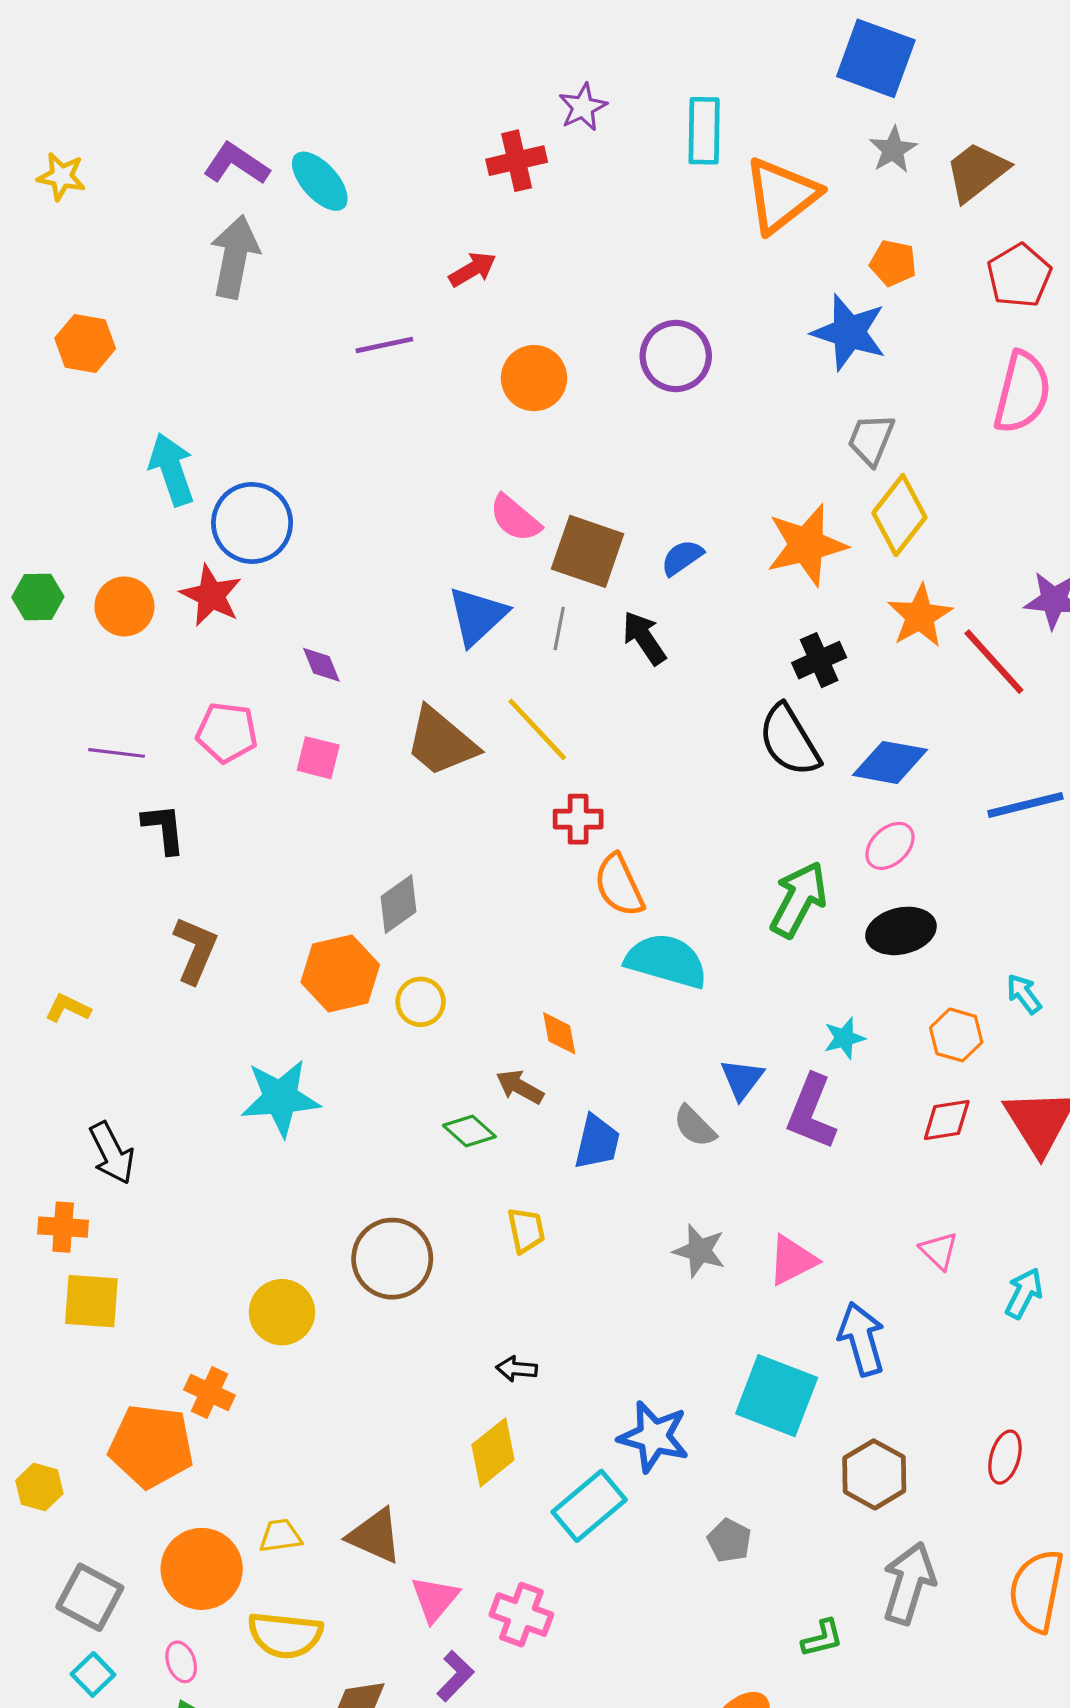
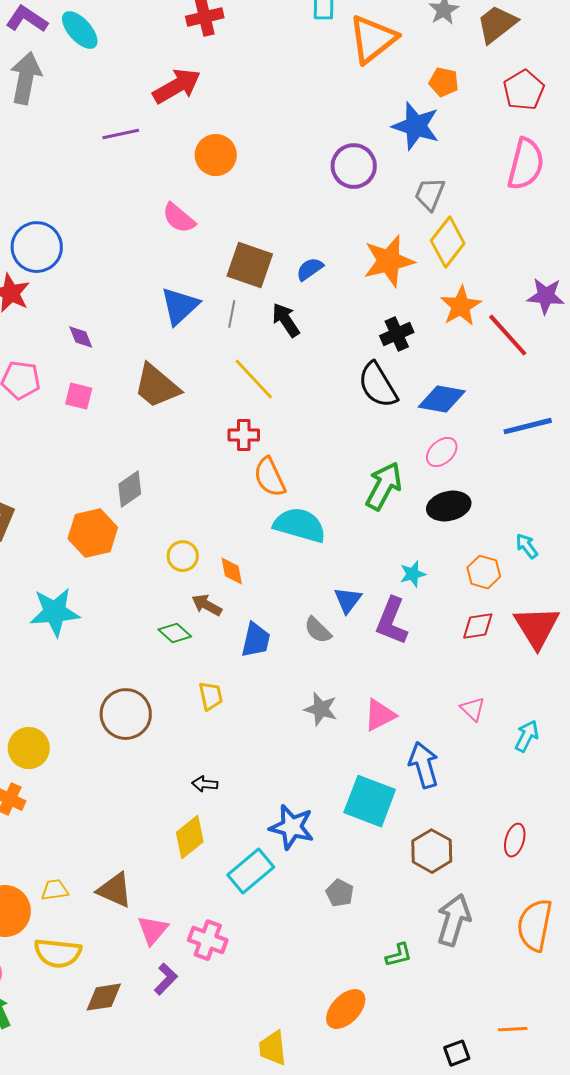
red arrow: (473, 269) -> (177, 86), size x1.6
purple circle: (676, 356) -> (354, 166), moved
pink semicircle: (515, 518) -> (179, 218), moved
yellow line: (537, 729) -> (254, 379), moved
yellow circle: (421, 1002) -> (183, 556), moved
yellow circle: (282, 1312) -> (29, 748), moved

